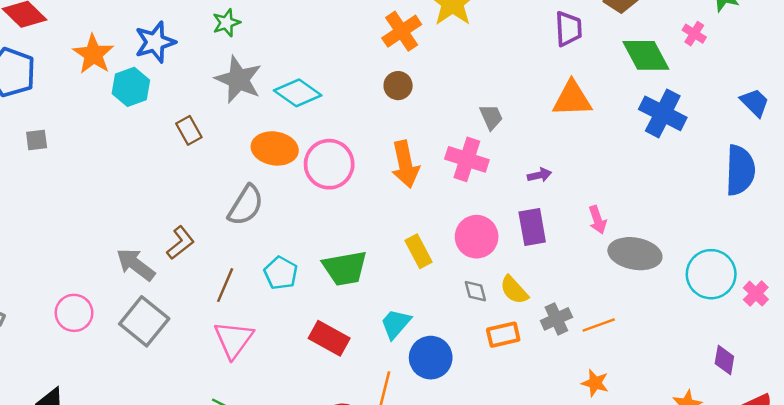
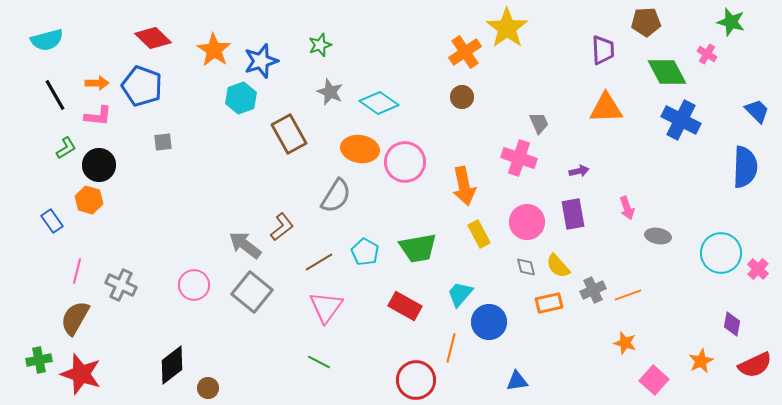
orange star: (93, 54) -> (214, 50), moved
gray star: (238, 80) -> (330, 92), size x0.7
brown rectangle: (189, 130) -> (289, 134), size x1.6
orange arrow: (405, 164) -> (464, 186), moved
gray ellipse: (635, 254) -> (658, 236), size x0.6
brown line: (225, 285) -> (319, 262), turned 36

